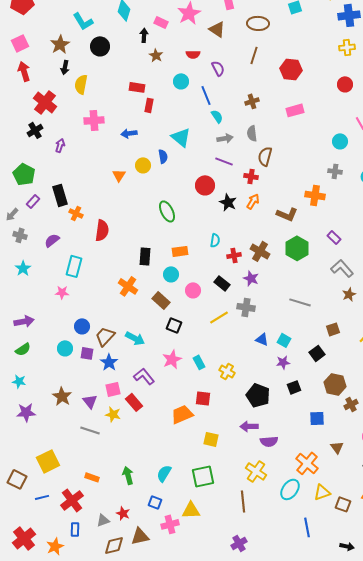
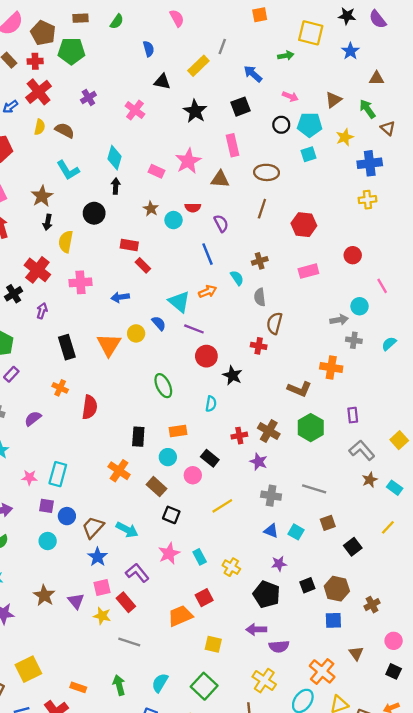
brown triangle: (217, 29) -> (220, 179), turned -30
black arrow: (144, 35) -> (116, 186), moved
black circle: (100, 46) -> (94, 213), moved
cyan circle: (181, 81) -> (174, 220), moved
red circle: (345, 84) -> (353, 255), moved
red cross: (45, 102) -> (37, 270), moved
red rectangle: (149, 105) -> (143, 265), turned -56
cyan semicircle: (217, 116) -> (237, 278), moved
gray arrow: (225, 138) -> (339, 320), moved
blue semicircle: (163, 156) -> (159, 323), turned -32
purple line: (224, 161) -> (194, 329), moved
orange triangle: (119, 175) -> (109, 345), size x1.6
black rectangle: (60, 195) -> (67, 347), moved
orange arrow: (253, 201) -> (208, 291), moved, turned 35
purple rectangle: (334, 237) -> (353, 415), turned 40
cyan semicircle: (215, 240) -> (211, 404), moved
cyan rectangle: (74, 266) -> (58, 474), moved
black rectangle: (222, 283) -> (210, 458), moved
pink star: (62, 292) -> (29, 477), moved
gray cross: (246, 307) -> (271, 496), moved
brown square: (333, 329) -> (328, 523), moved
purple square: (87, 353) -> (46, 506), moved
black square: (317, 353) -> (353, 547), moved
purple star: (283, 362) -> (279, 564), moved
brown hexagon: (335, 384) -> (337, 589), moved
red square: (203, 398) -> (204, 598), turned -35
gray line: (90, 430) -> (129, 642), moved
green square: (203, 476) -> (204, 686), turned -35

